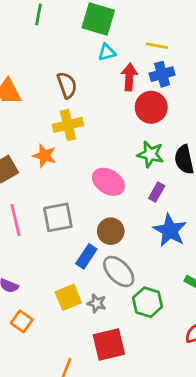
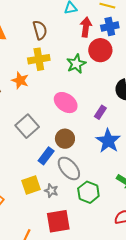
green star: (150, 154) -> (76, 64), moved, turned 30
gray square: (58, 217) -> (27, 126), turned -35

